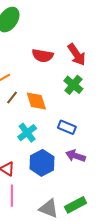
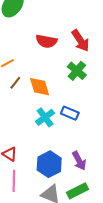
cyan cross: (27, 133) -> (45, 117), moved
purple arrow: (76, 156) -> (79, 161), moved, turned -138
blue hexagon: (42, 163) -> (49, 164), moved

